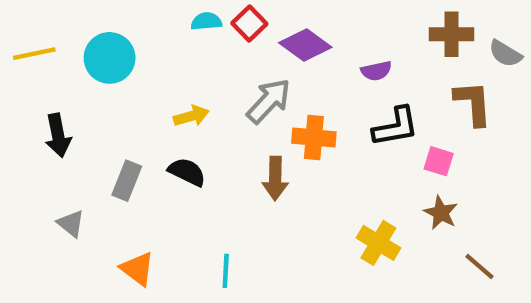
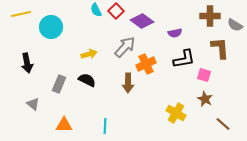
cyan semicircle: (206, 21) -> (96, 10), turned -112
yellow line: (34, 54) -> (21, 14), moved
orange cross: (314, 138) -> (146, 64), turned -30
orange triangle: (138, 269) -> (64, 125), turned -36

